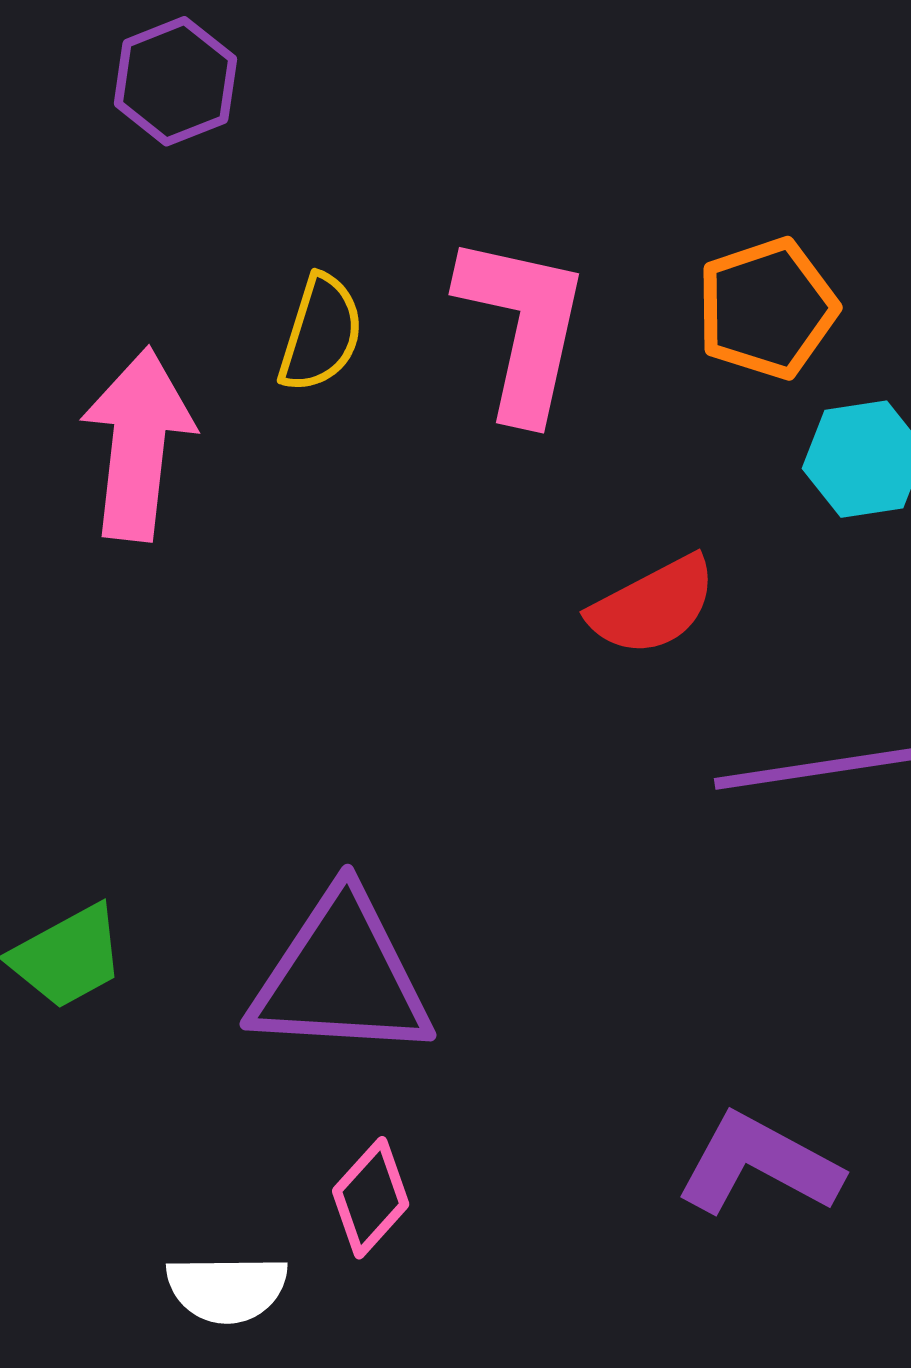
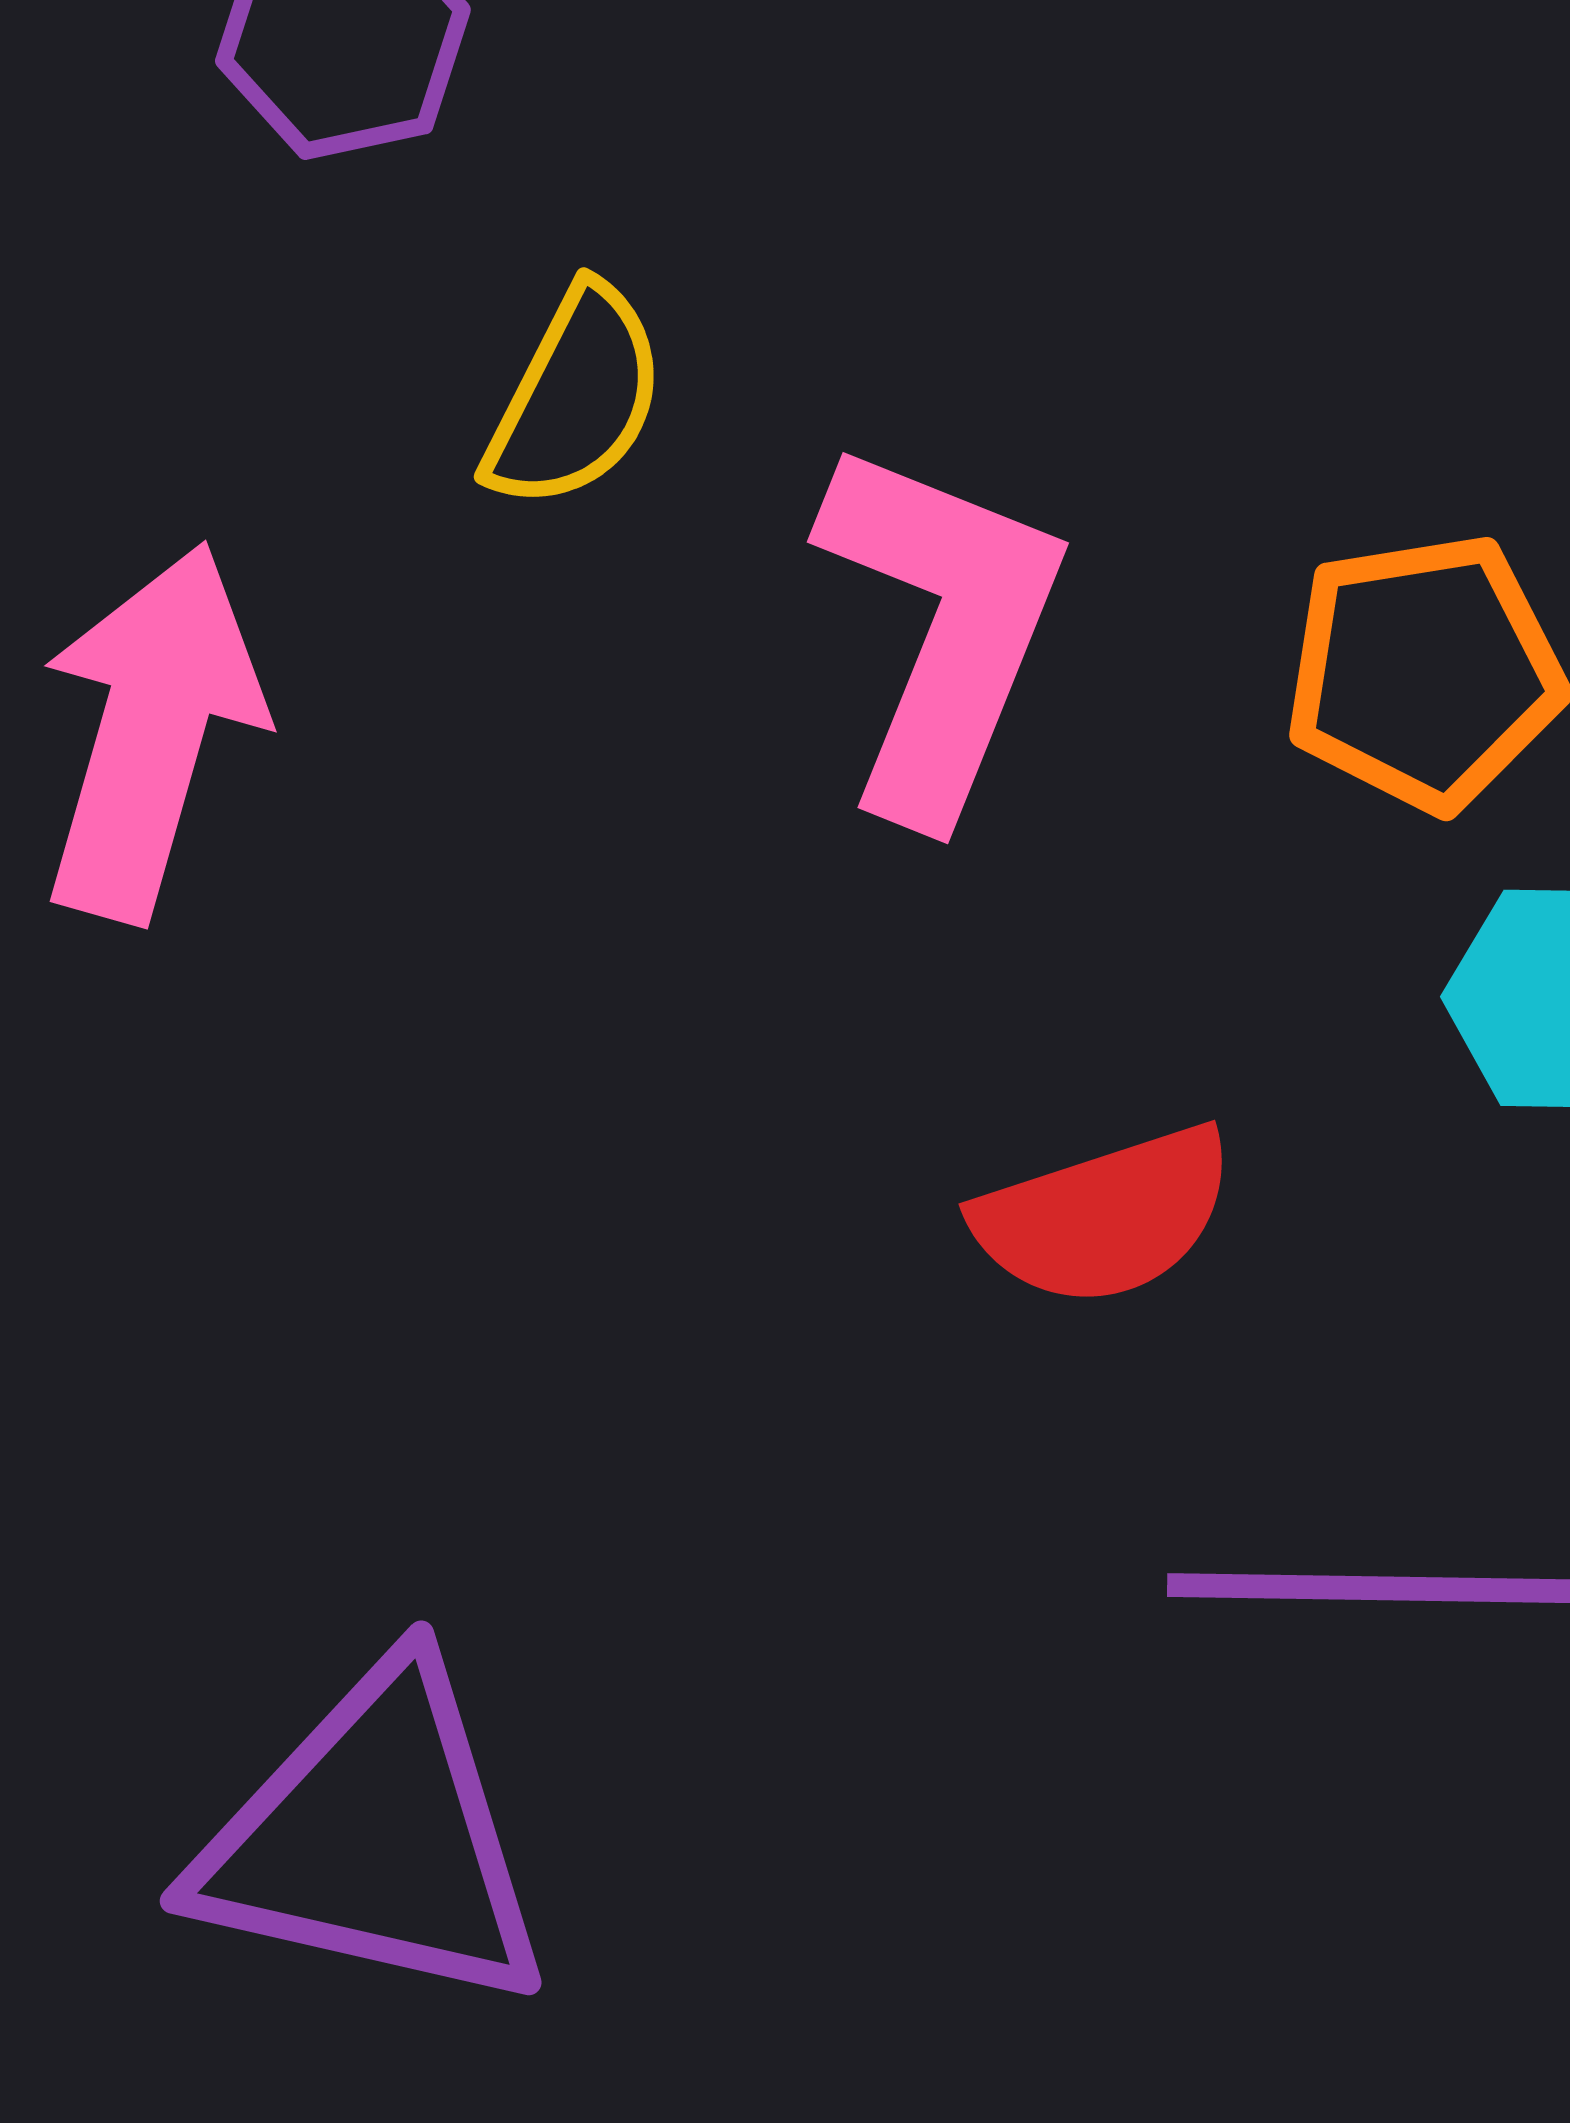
yellow semicircle: (321, 333) -> (575, 398), moved

